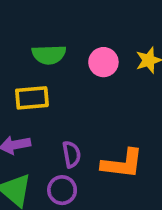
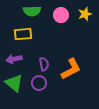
orange L-shape: (122, 164) -> (71, 69), turned -35

